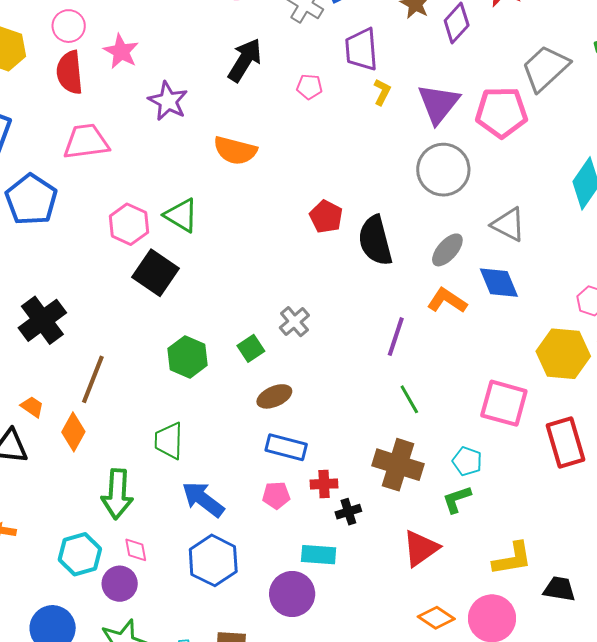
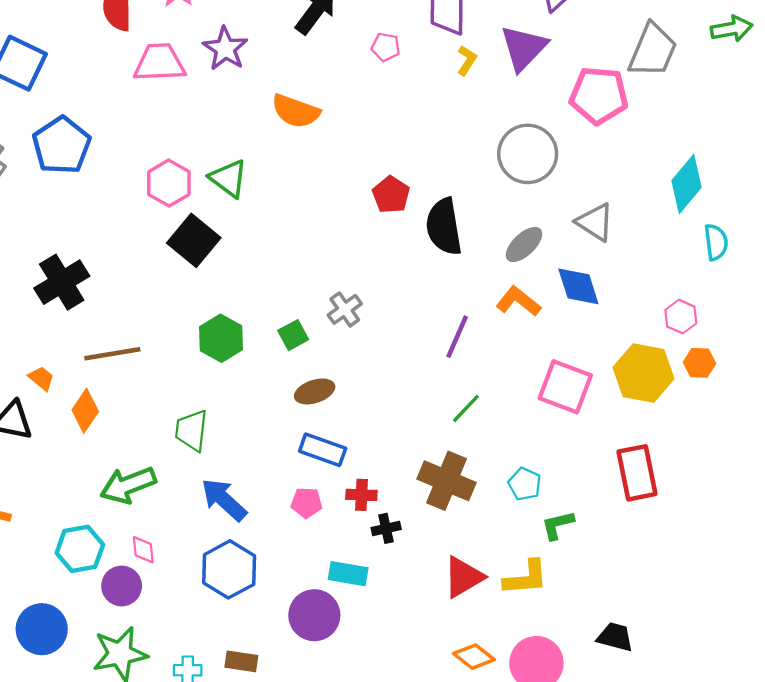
gray trapezoid: (545, 68) -> (653, 50), turned 150
purple triangle: (438, 104) -> (524, 48), moved
pink trapezoid: (86, 142) -> (159, 63), moved
brown line: (93, 379) -> (112, 354), turned 54
green line: (409, 399) -> (466, 408), turned 68
pink square: (504, 403) -> (565, 387), moved
green arrow: (117, 494) -> (128, 485), turned 60
green L-shape: (457, 499) -> (558, 525), moved
yellow L-shape: (512, 559) -> (526, 578), moved

